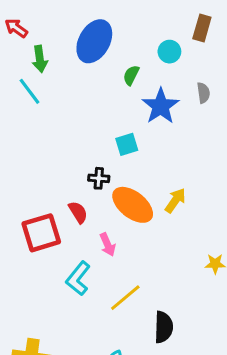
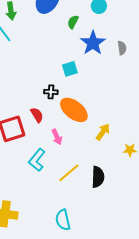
gray semicircle: (203, 93) -> (122, 48), moved
yellow arrow: (175, 200) -> (103, 132), moved
black semicircle: (164, 327) -> (98, 177), moved

